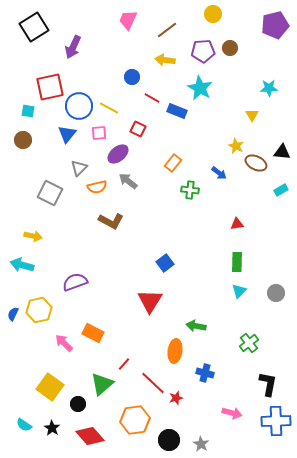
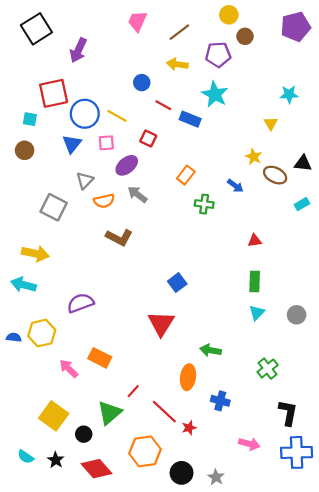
brown circle: (230, 48) -> (245, 36), moved
yellow arrow: (33, 236) -> (35, 254), size x1.4
blue semicircle: (13, 314) -> (14, 337), turned 72

